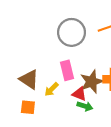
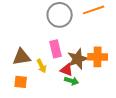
brown triangle: (29, 79) -> (22, 57), turned -42
yellow arrow: (51, 89) -> (42, 66), turned -72

